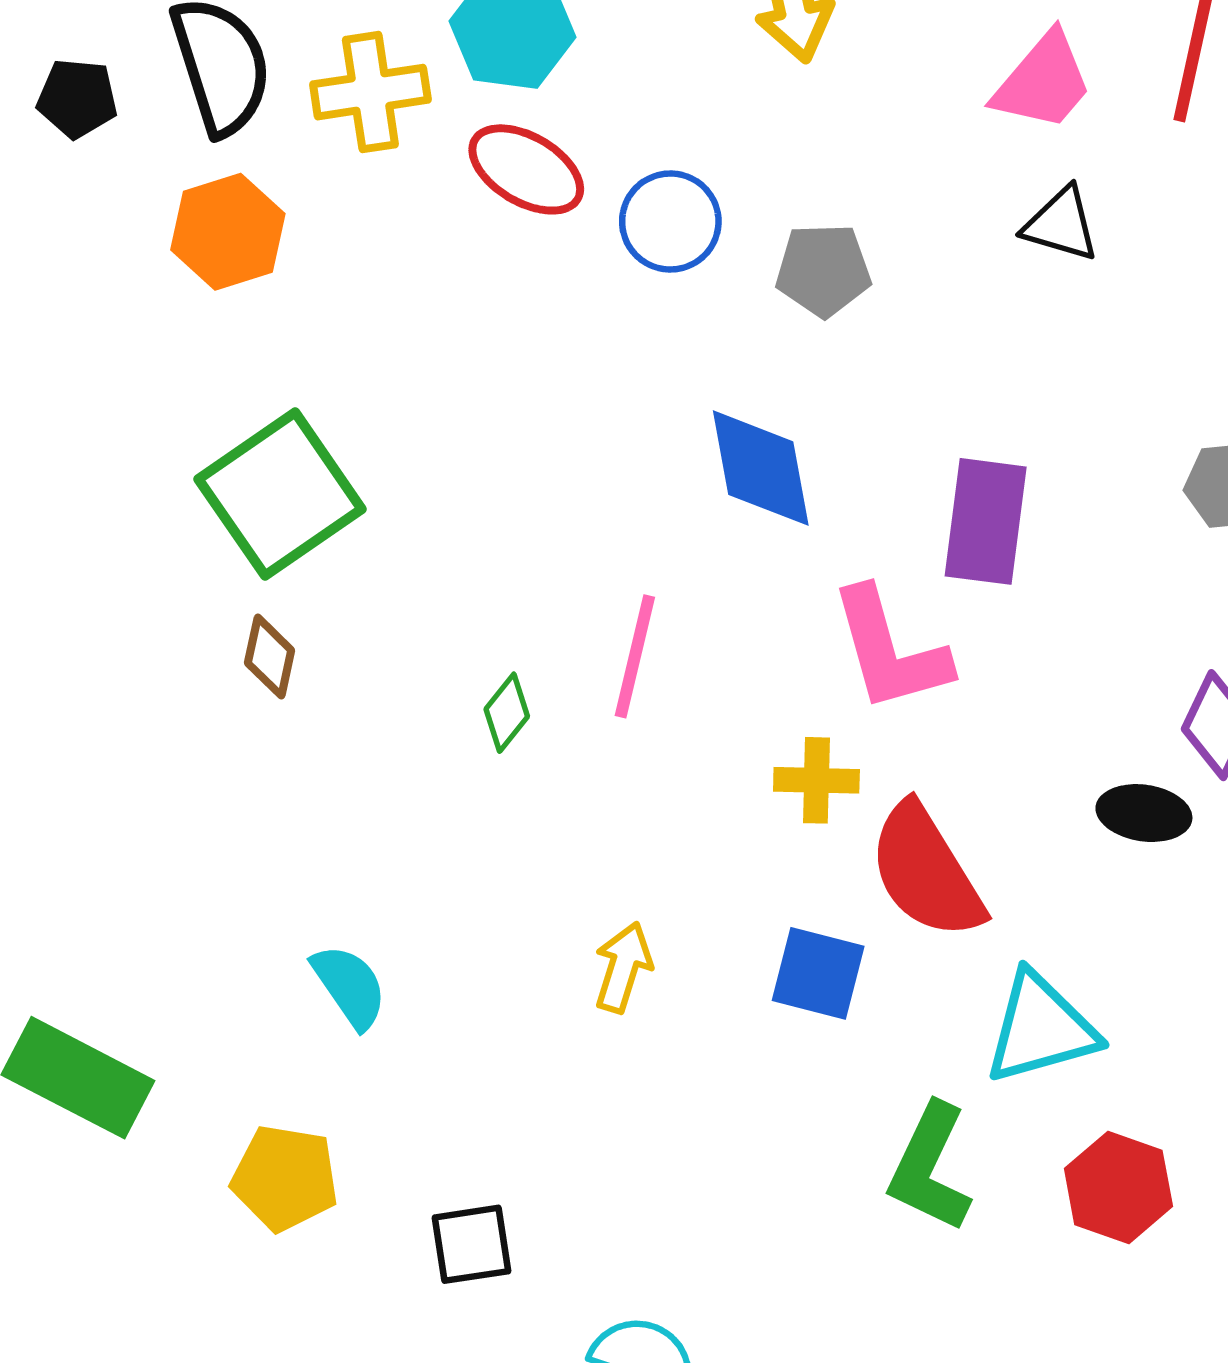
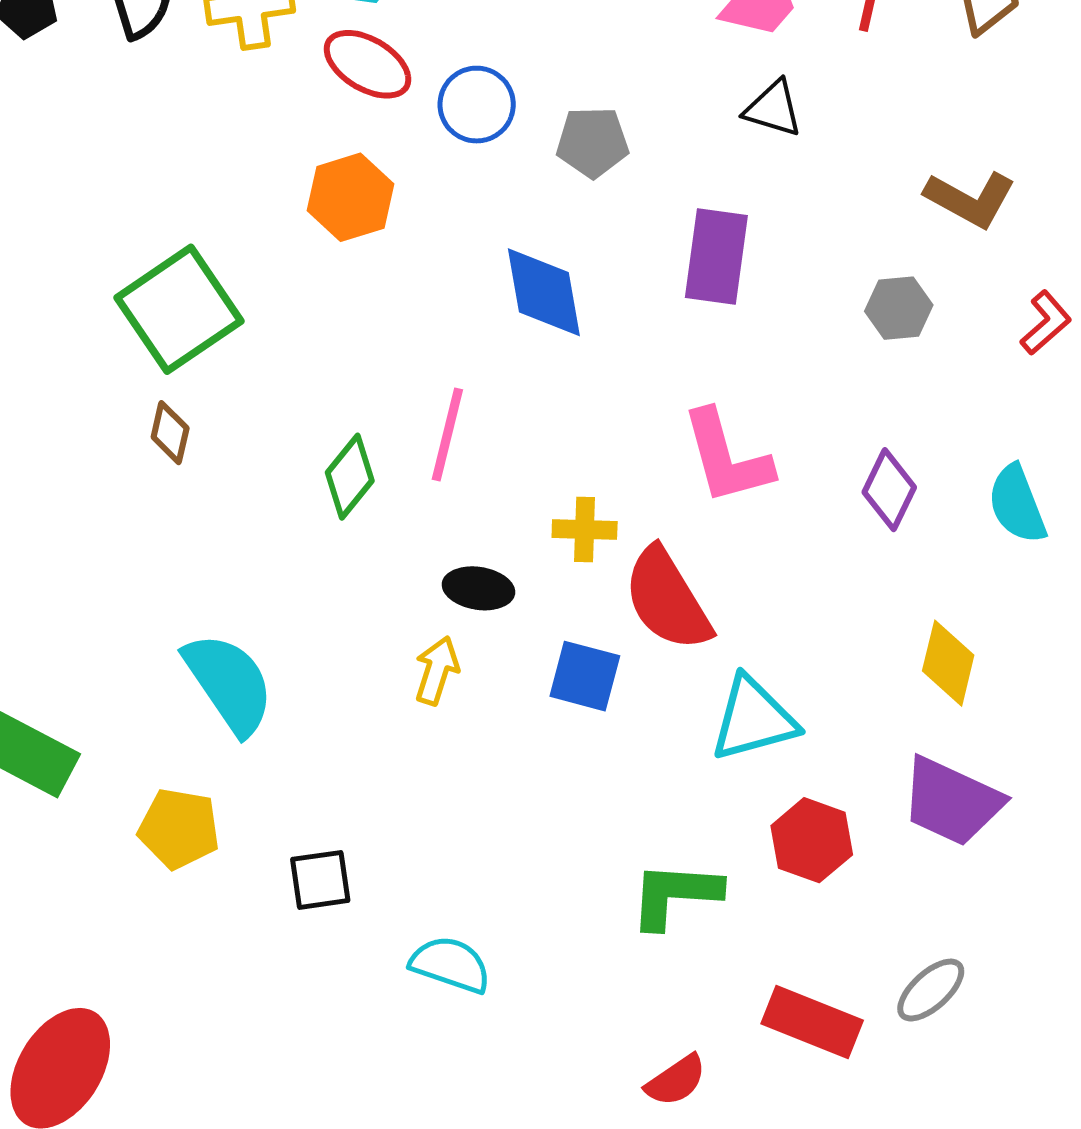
orange hexagon: (228, 232) -> (351, 197), moved
purple rectangle: (986, 521) -> (716, 256), moved
pink L-shape: (890, 650) -> (727, 457), moved
green diamond: (507, 713) -> (350, 477), size x1.4
black ellipse: (1144, 813) -> (478, 588), moved
cyan semicircle: (350, 986) -> (229, 683), size x1.6
green L-shape: (930, 1168) -> (675, 895), moved, turned 68

